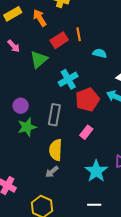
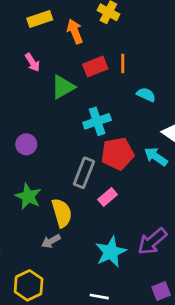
gray rectangle: (54, 115) -> (84, 173), moved
green star: (27, 127) -> (28, 196), moved, turned 30
yellow semicircle: (56, 150) -> (62, 213), turned 150

